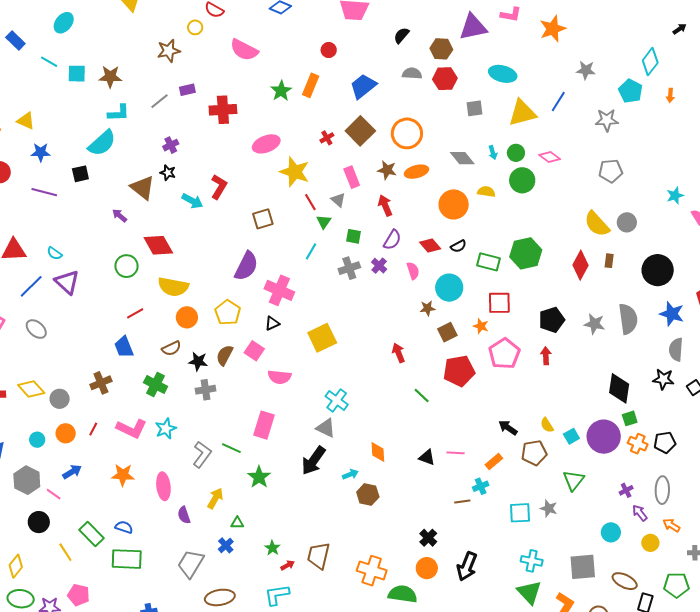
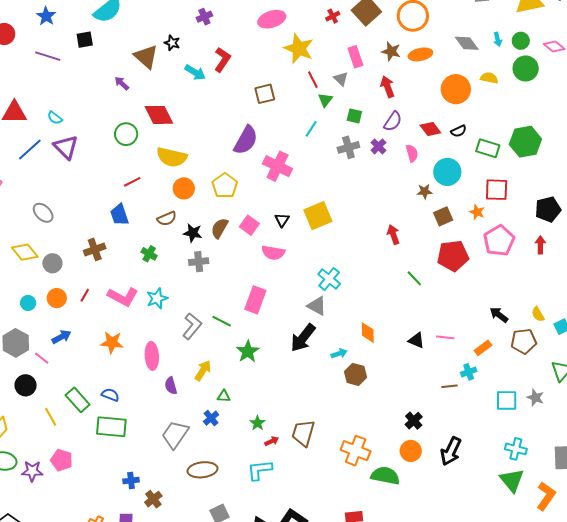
purple cross: (171, 145) -> (204, 17), moved
blue star: (41, 152) -> (46, 16), turned 30
black triangle: (272, 323) -> (282, 220), moved, turned -35
gray ellipse: (36, 329) -> (43, 213), moved
green cross: (156, 384) -> (149, 254), size x0.7

